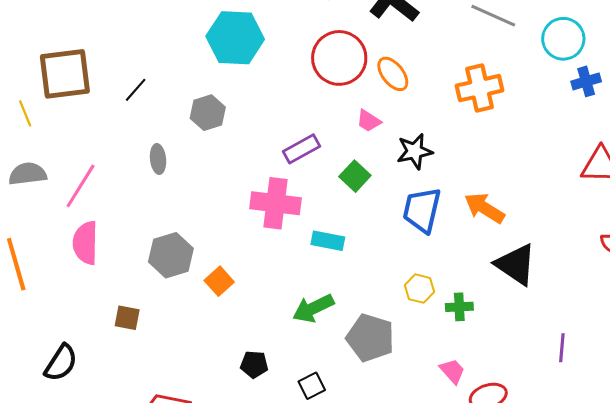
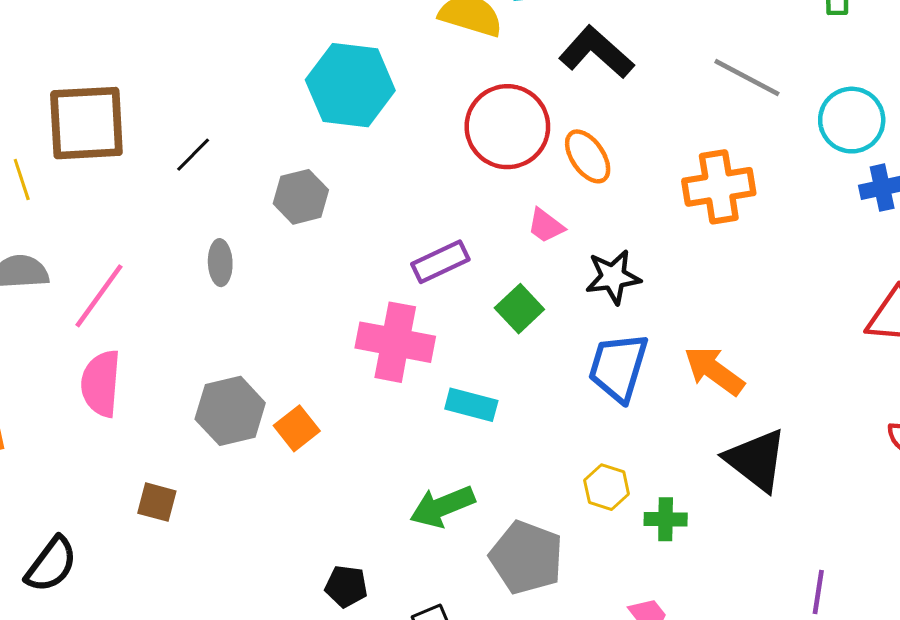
orange square: (219, 281) -> (297, 428), moved

